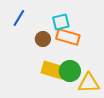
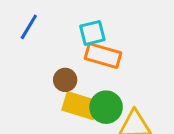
brown circle: (43, 39) -> (65, 80), moved

